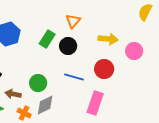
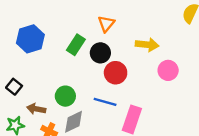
pink circle: (134, 51) -> (168, 70), moved
red circle: (104, 69) -> (116, 73), moved
blue line: (74, 77) -> (105, 102), moved

